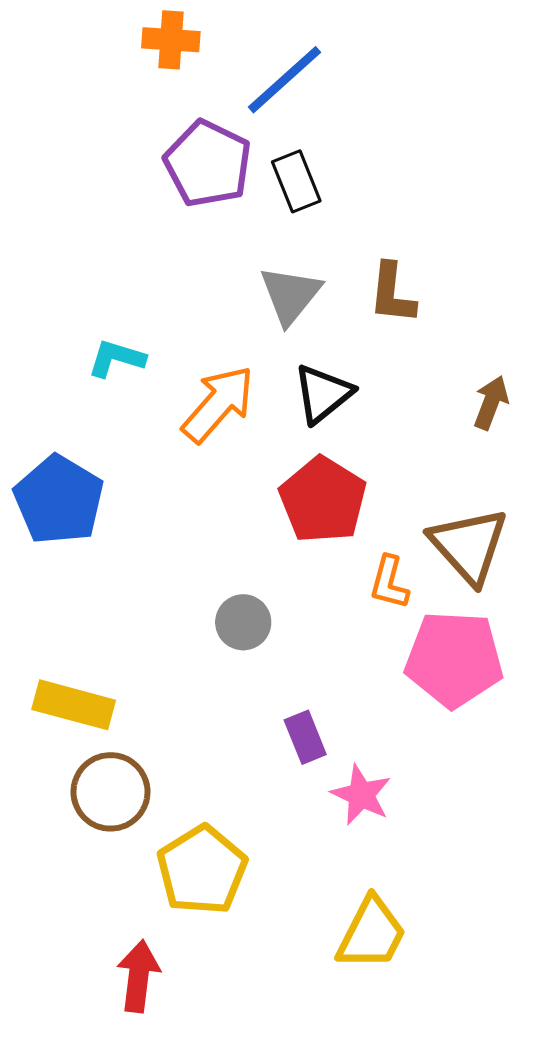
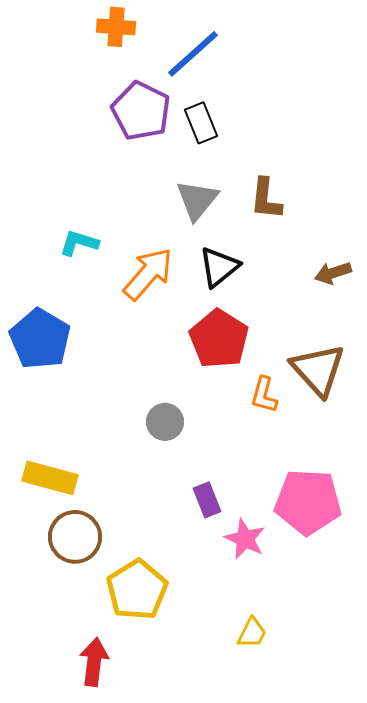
brown arrow: (491, 403) -> (333, 273), turned -129
pink pentagon: (454, 659) -> (308, 502), moved
yellow trapezoid: (372, 933) -> (252, 633), size x0.6

